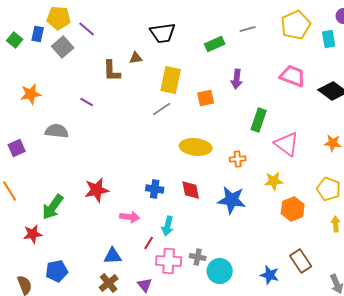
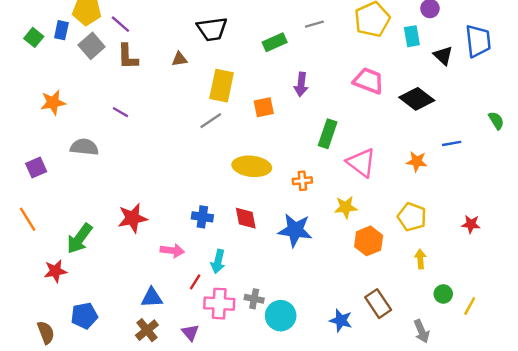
brown L-shape: (112, 71) -> (128, 57), moved

